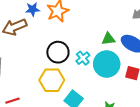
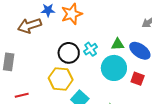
cyan cross: (83, 58) -> (91, 49), moved

